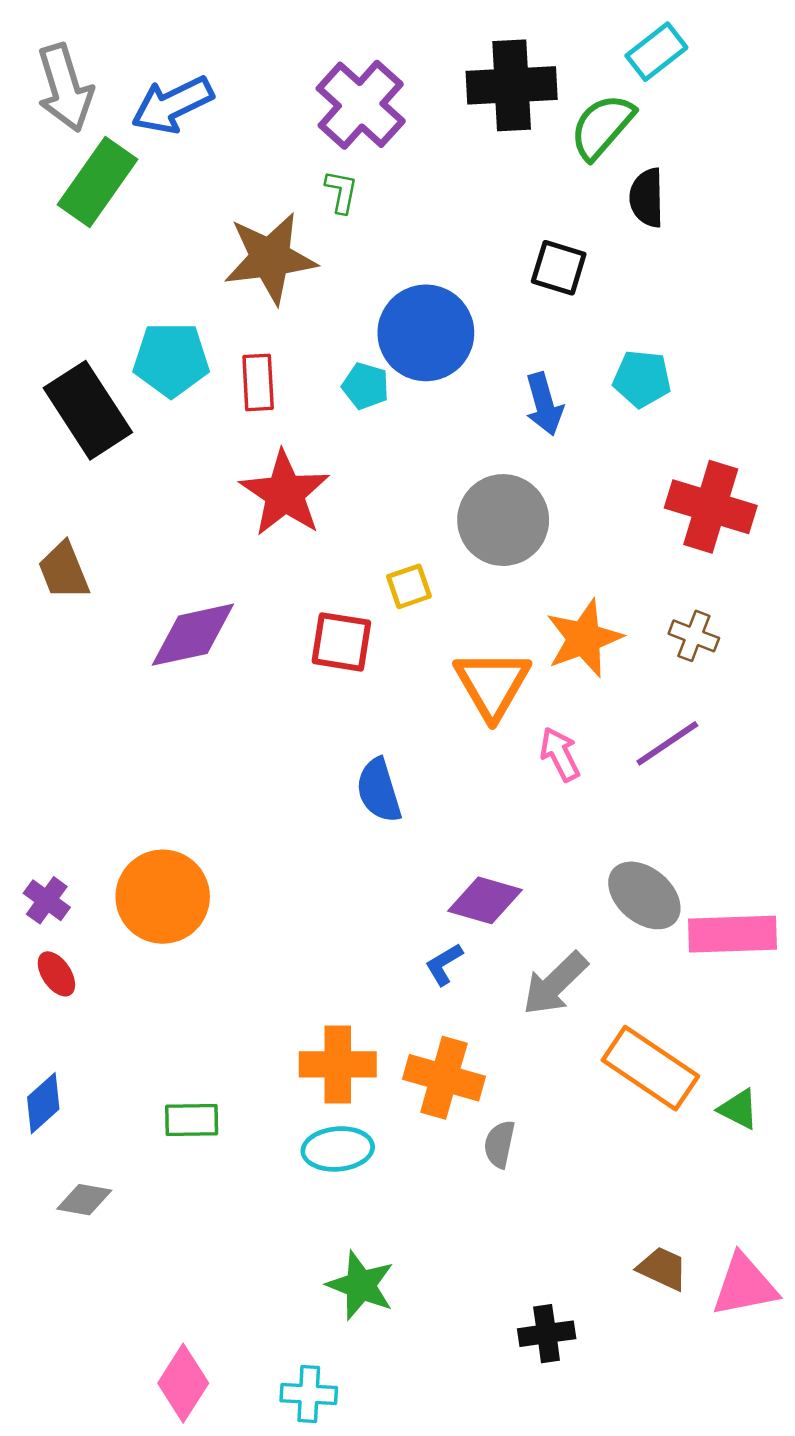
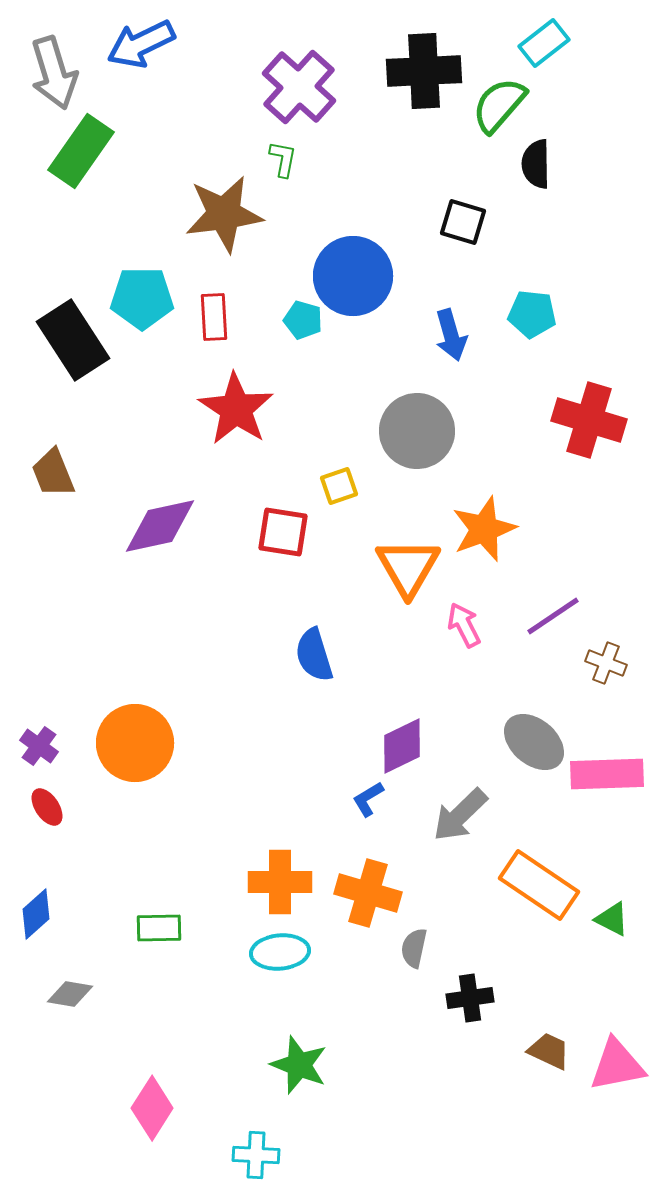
blue arrow: (172, 105) -> (141, 44), moved
brown cross: (694, 636) -> (606, 663), moved
purple diamond: (485, 900) -> (402, 746), turned -42
black cross: (547, 1334) -> (470, 998), moved
pink diamond: (183, 1383) -> (152, 1108), moved

